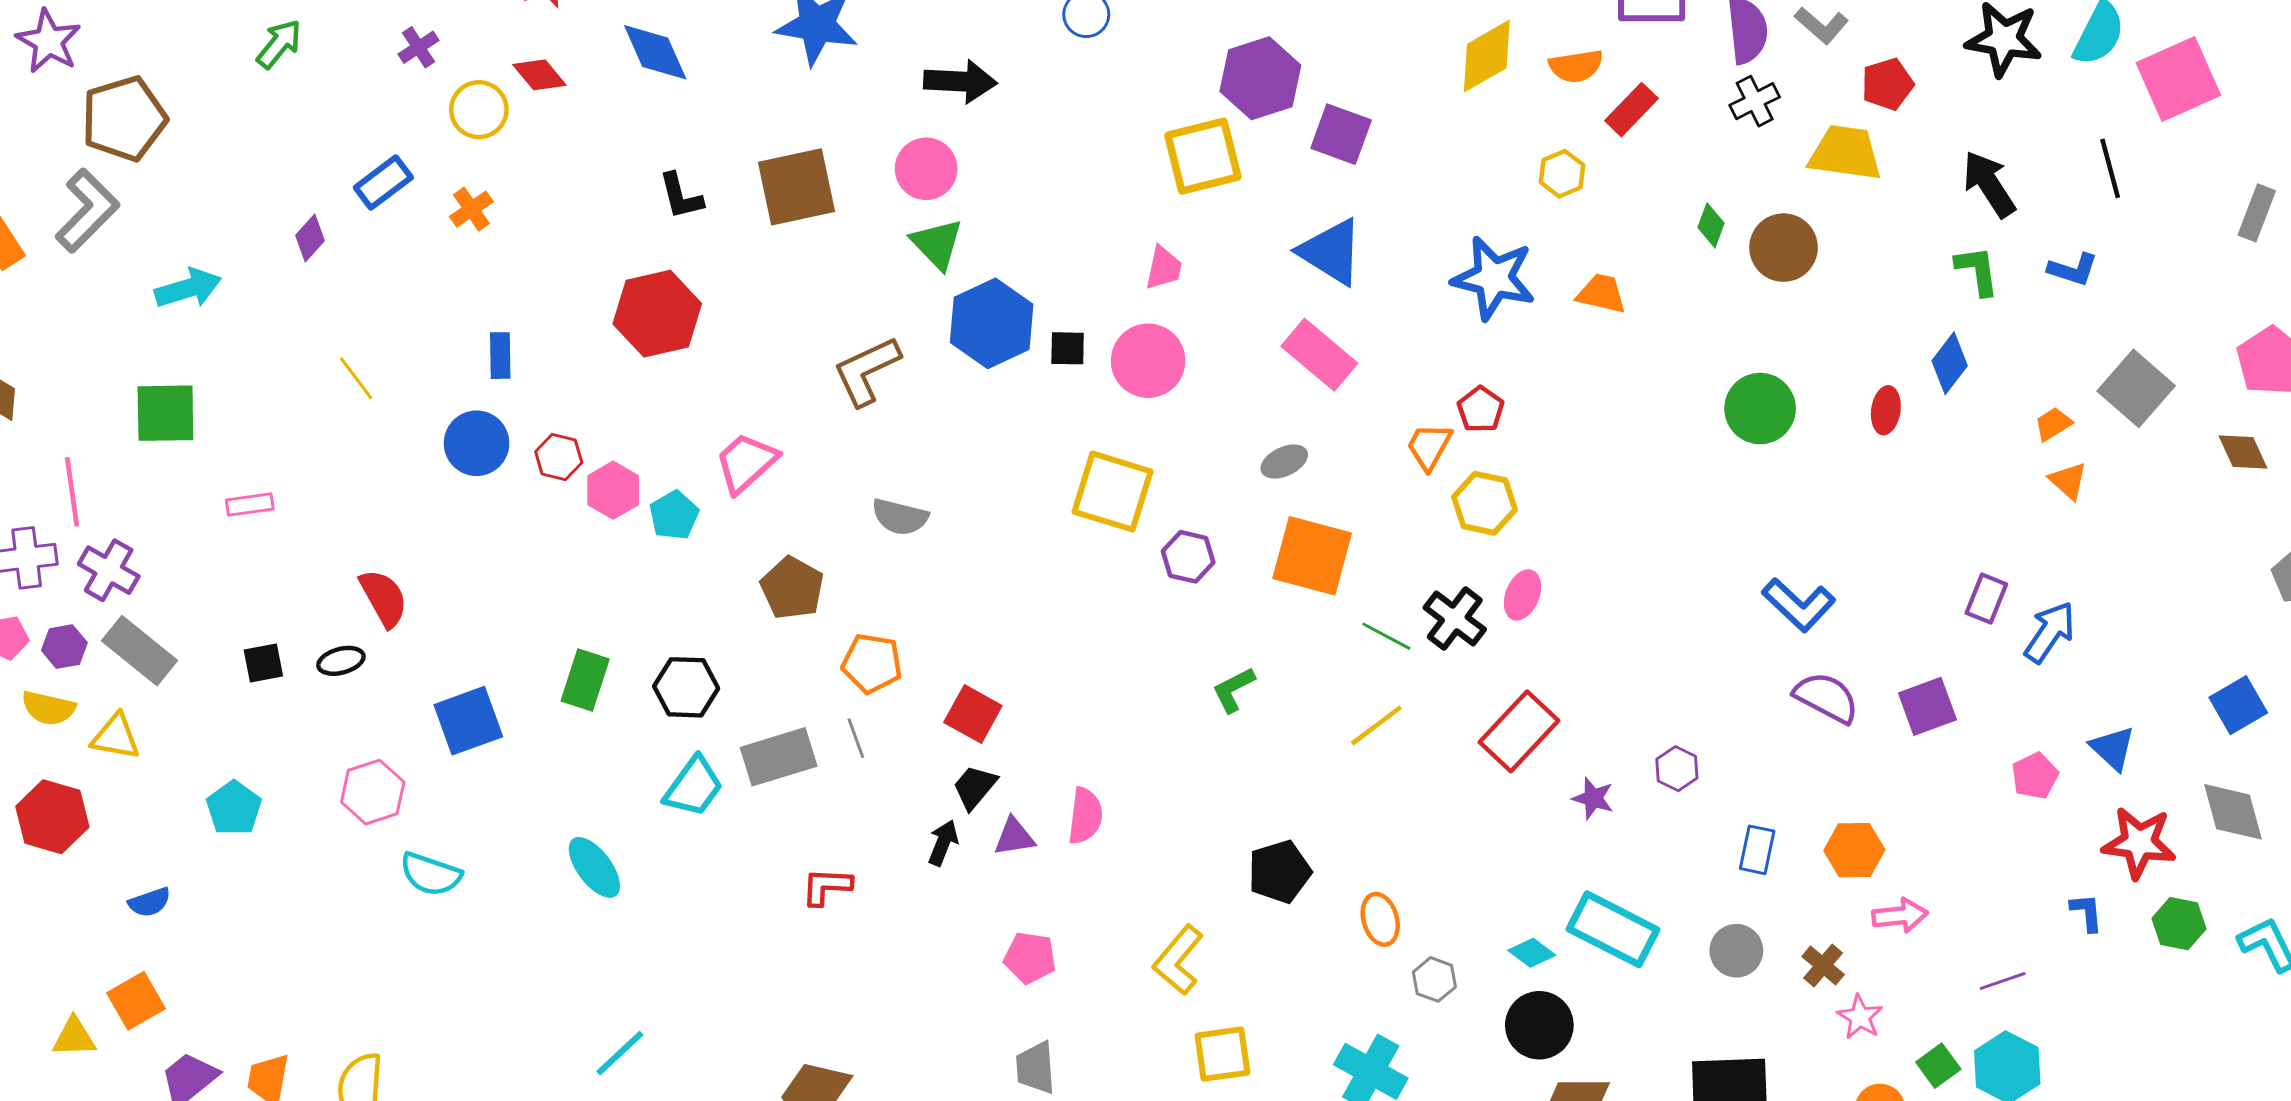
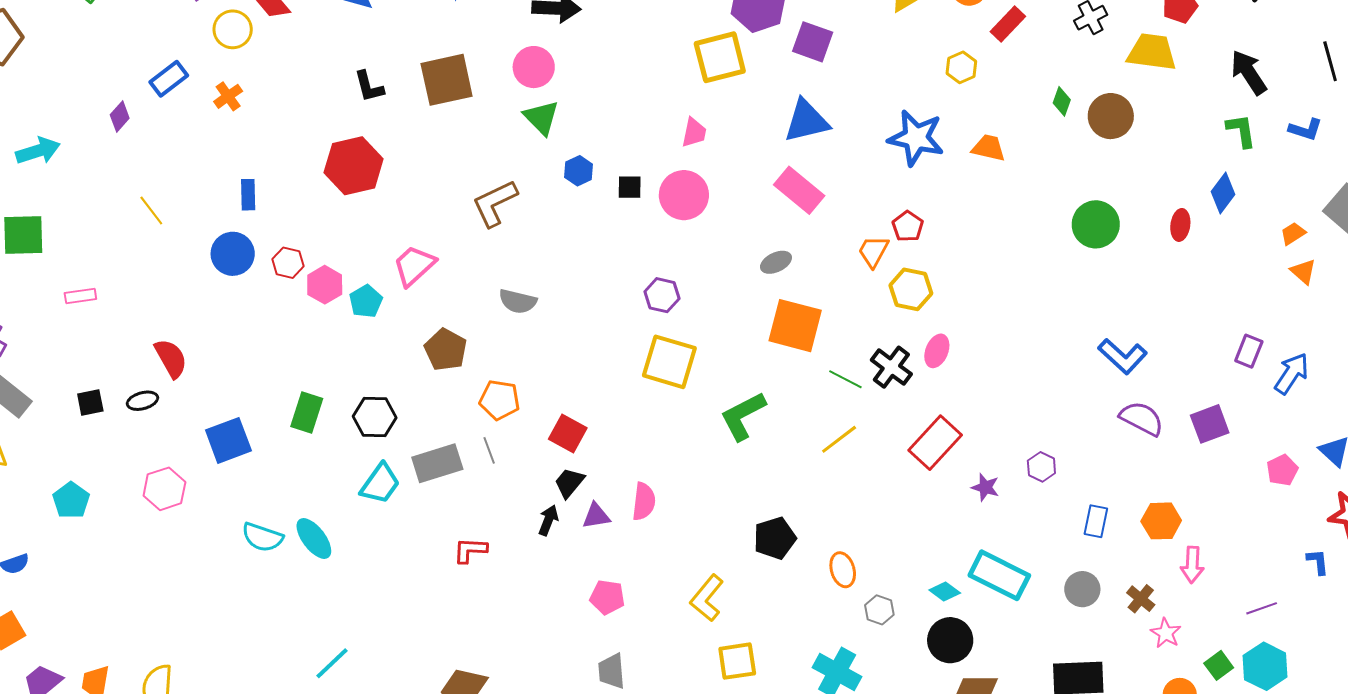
blue triangle: (1331, 252) -> (806, 121), turned -45
blue hexagon: (992, 323) -> (579, 171), size x0.5
yellow square: (1112, 492) -> (669, 362), moved
purple hexagon: (1188, 557) -> (662, 295), moved
green L-shape: (1233, 690) -> (743, 416), size x1.6
cyan semicircle: (431, 874) -> (262, 537), moved
pink arrow: (1900, 916) -> (1192, 565), turned 99

